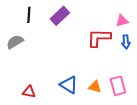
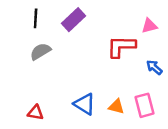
gray semicircle: (15, 42) -> (40, 51), moved
blue arrow: (126, 42) -> (154, 67), moved, turned 136

